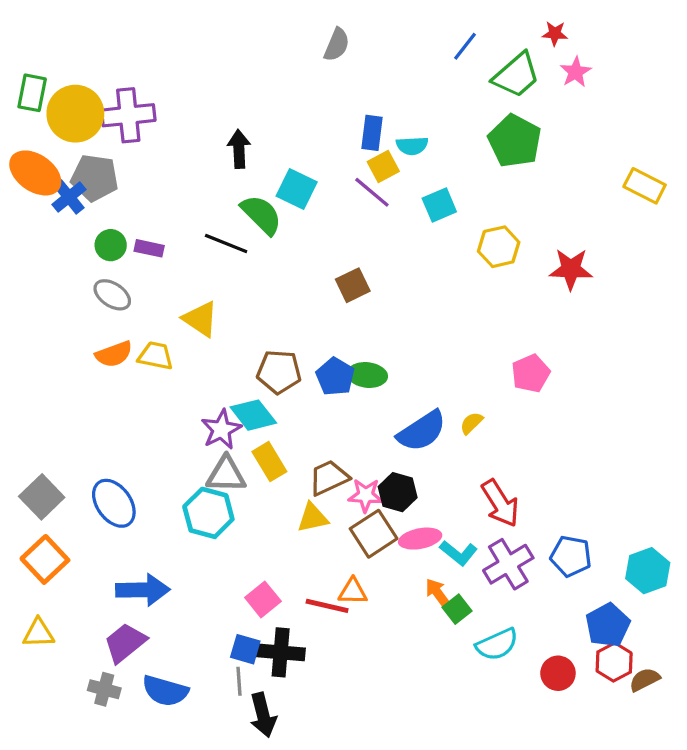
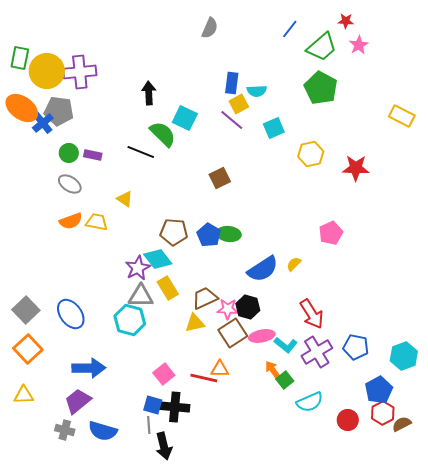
yellow triangle: (200, 319) -> (125, 199), size x0.7

